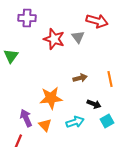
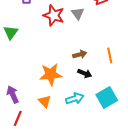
black arrow: (94, 104) -> (85, 73), moved
purple arrow: (26, 118) -> (13, 94), moved
cyan square: (107, 121) -> (107, 97), size x1.5

